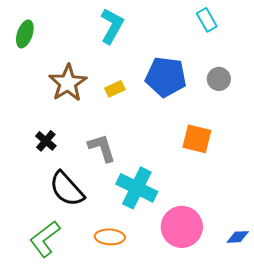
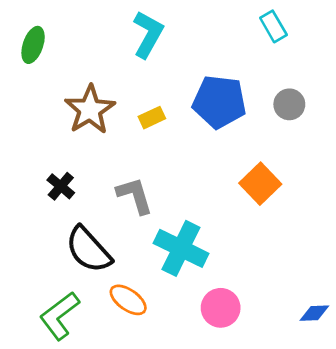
orange square: (197, 139) -> (260, 184), turned 32
pink circle: (182, 227) -> (221, 308), moved, size x0.7
orange ellipse: (110, 237) -> (128, 300), moved, turned 32

